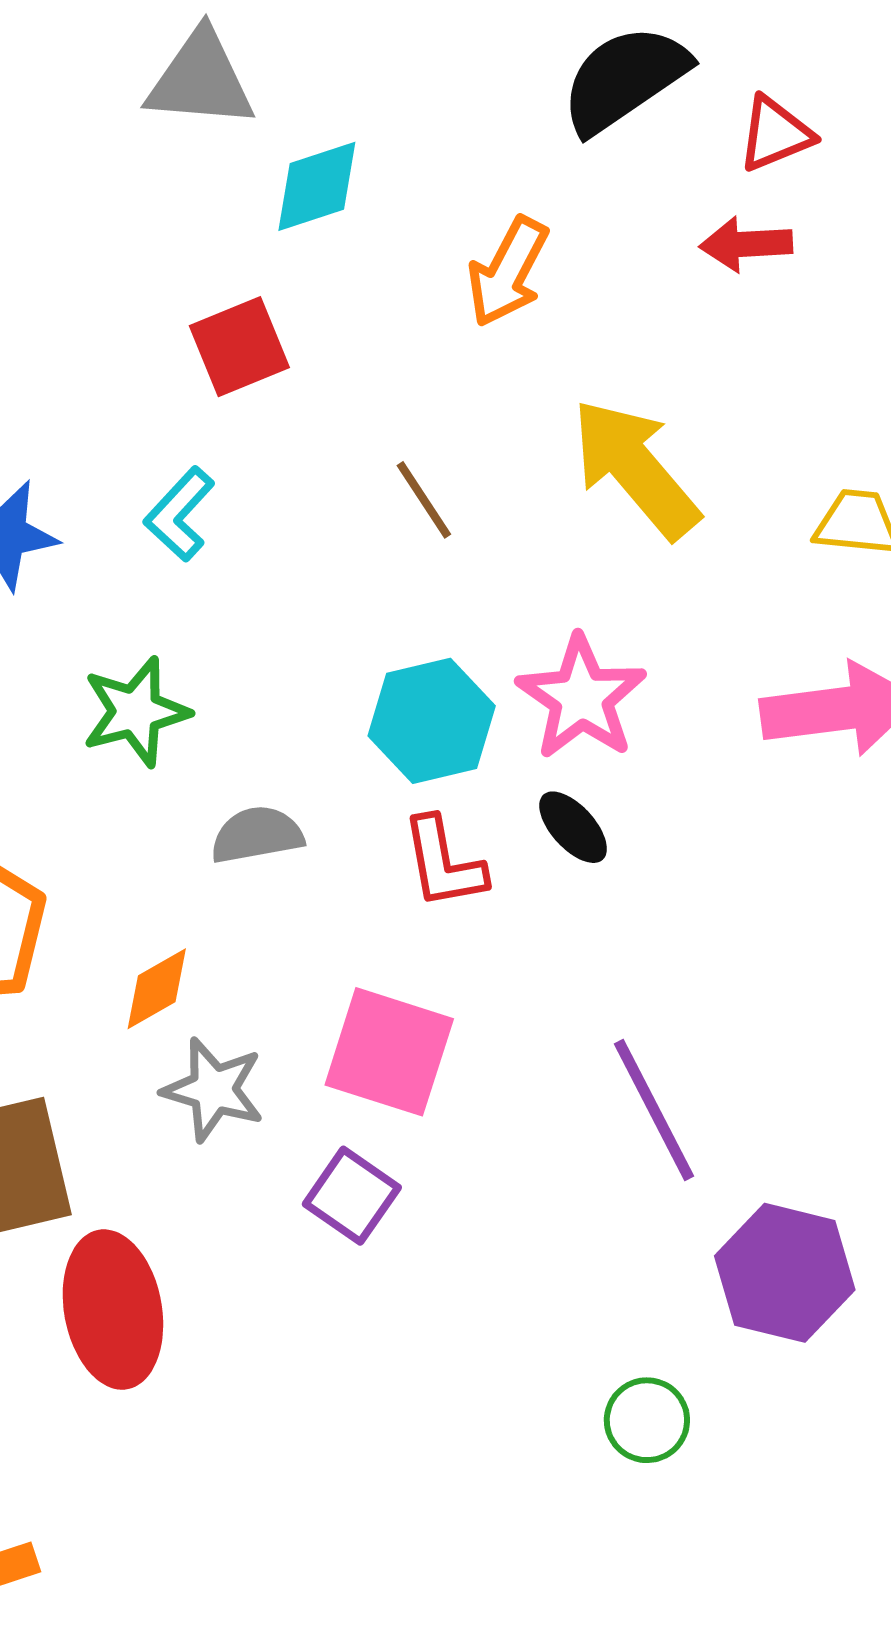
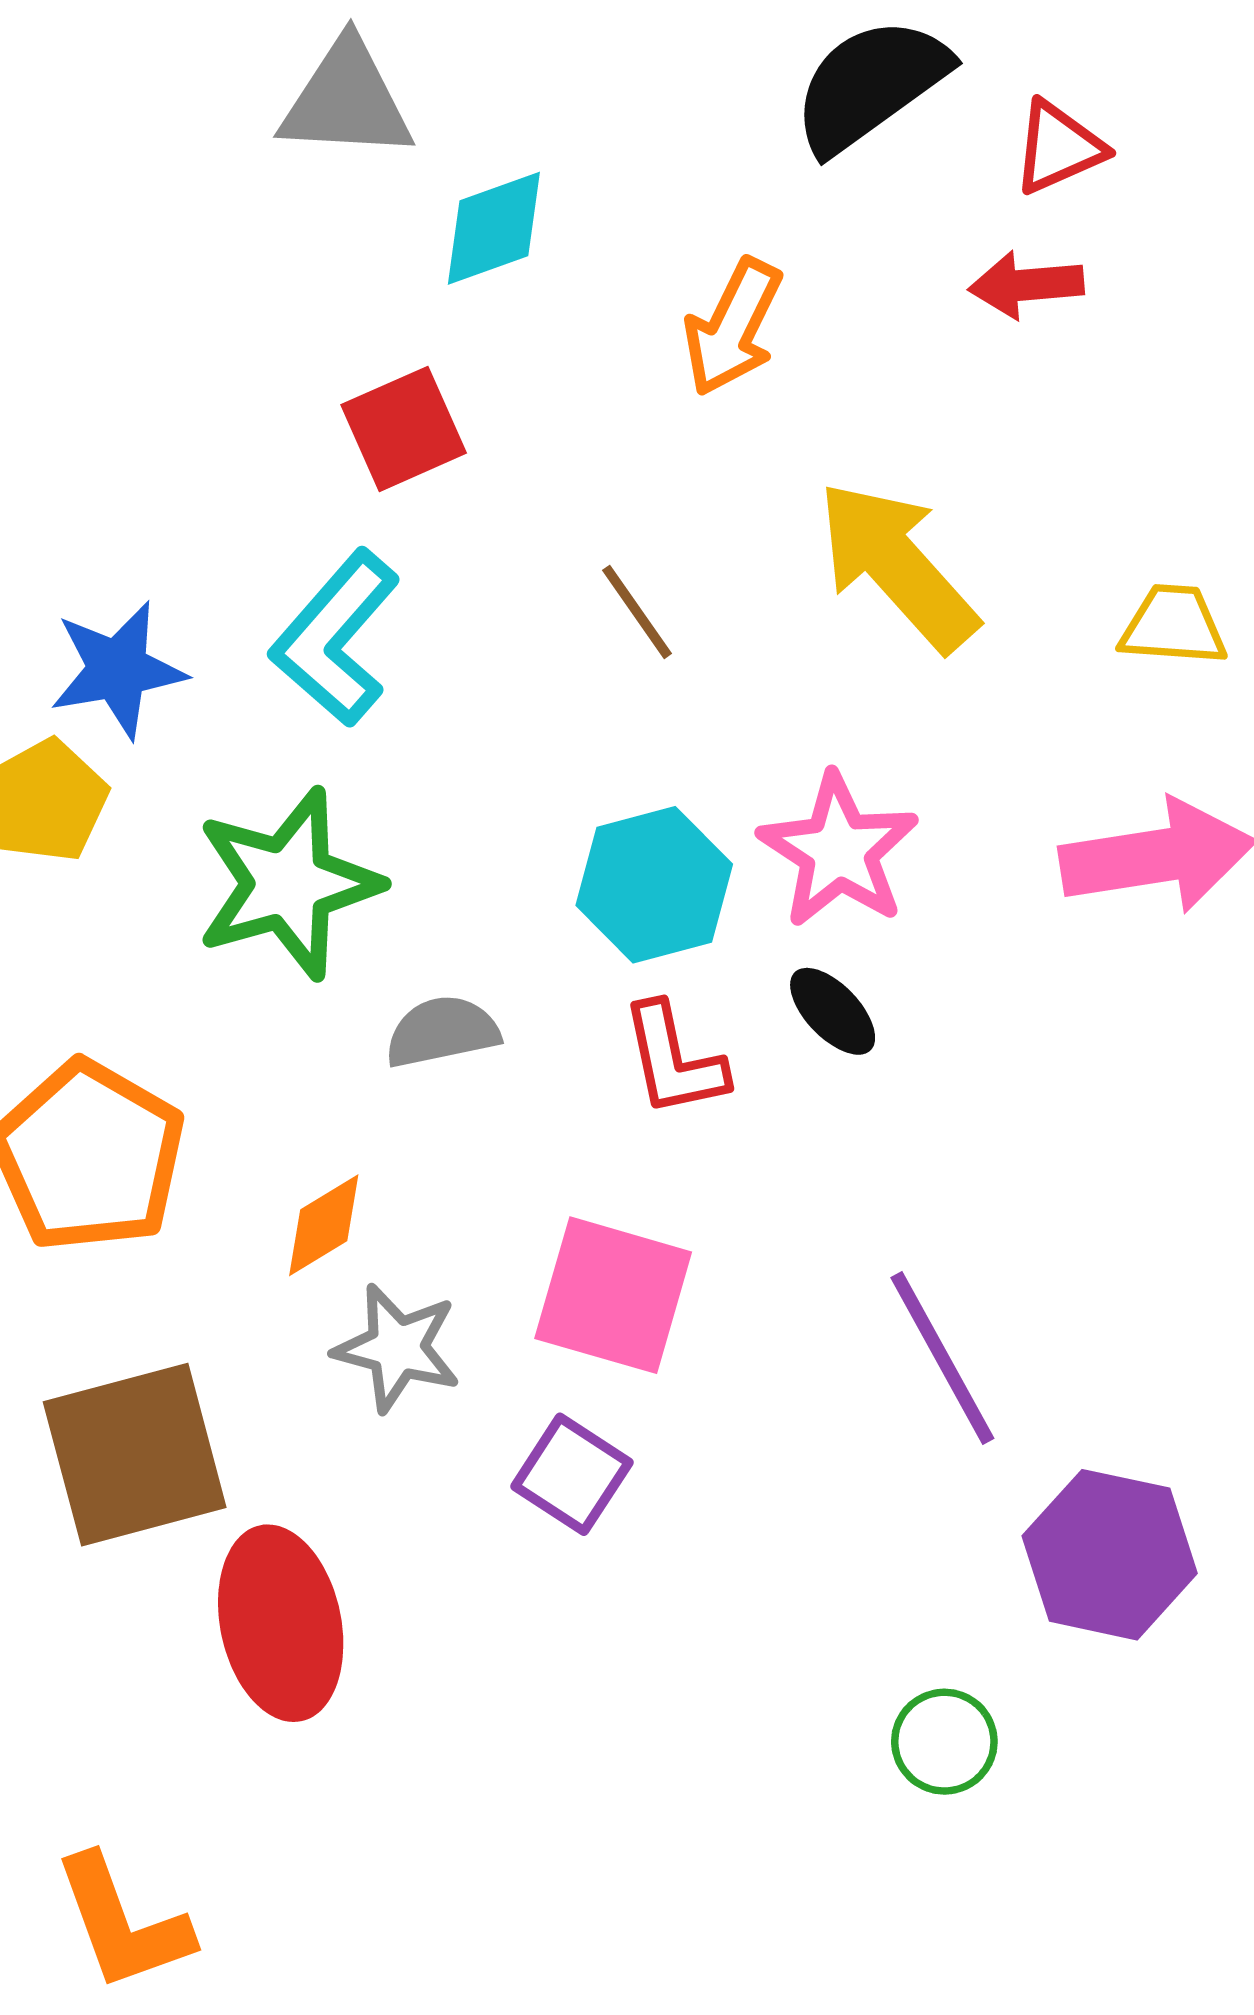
cyan L-shape: (179, 514) -> (335, 638), size x1.5
green star: (136, 712) -> (288, 884), size x1.4

